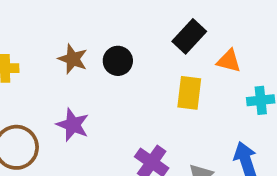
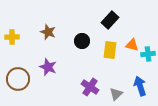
black circle: (118, 61) -> (82, 41), moved
orange triangle: (229, 61) -> (132, 45), moved

